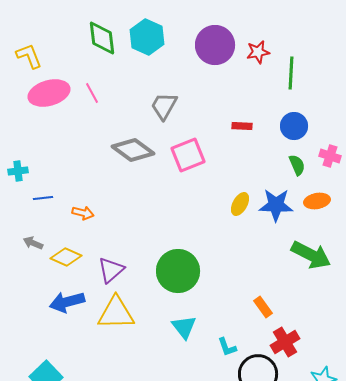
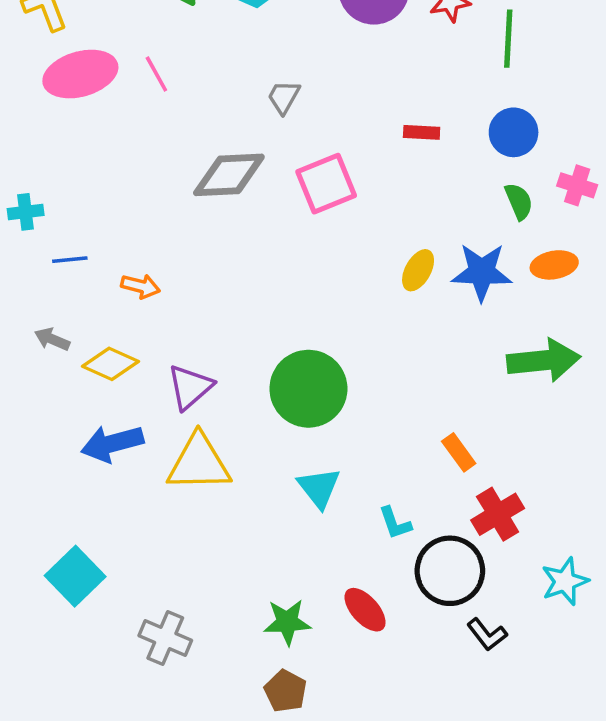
gray trapezoid: (164, 106) -> (284, 97), size x0.7
gray diamond: (133, 150) -> (229, 175), turned -39
green arrow: (311, 255) -> (544, 360), turned -33

